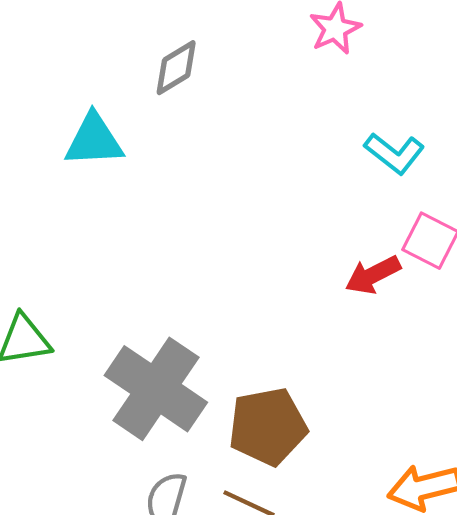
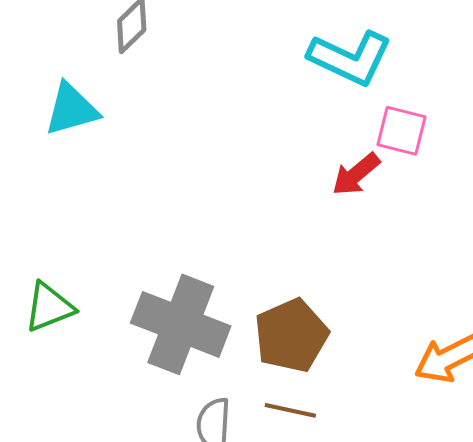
cyan L-shape: (394, 153) -> (350, 58), size x1.5

